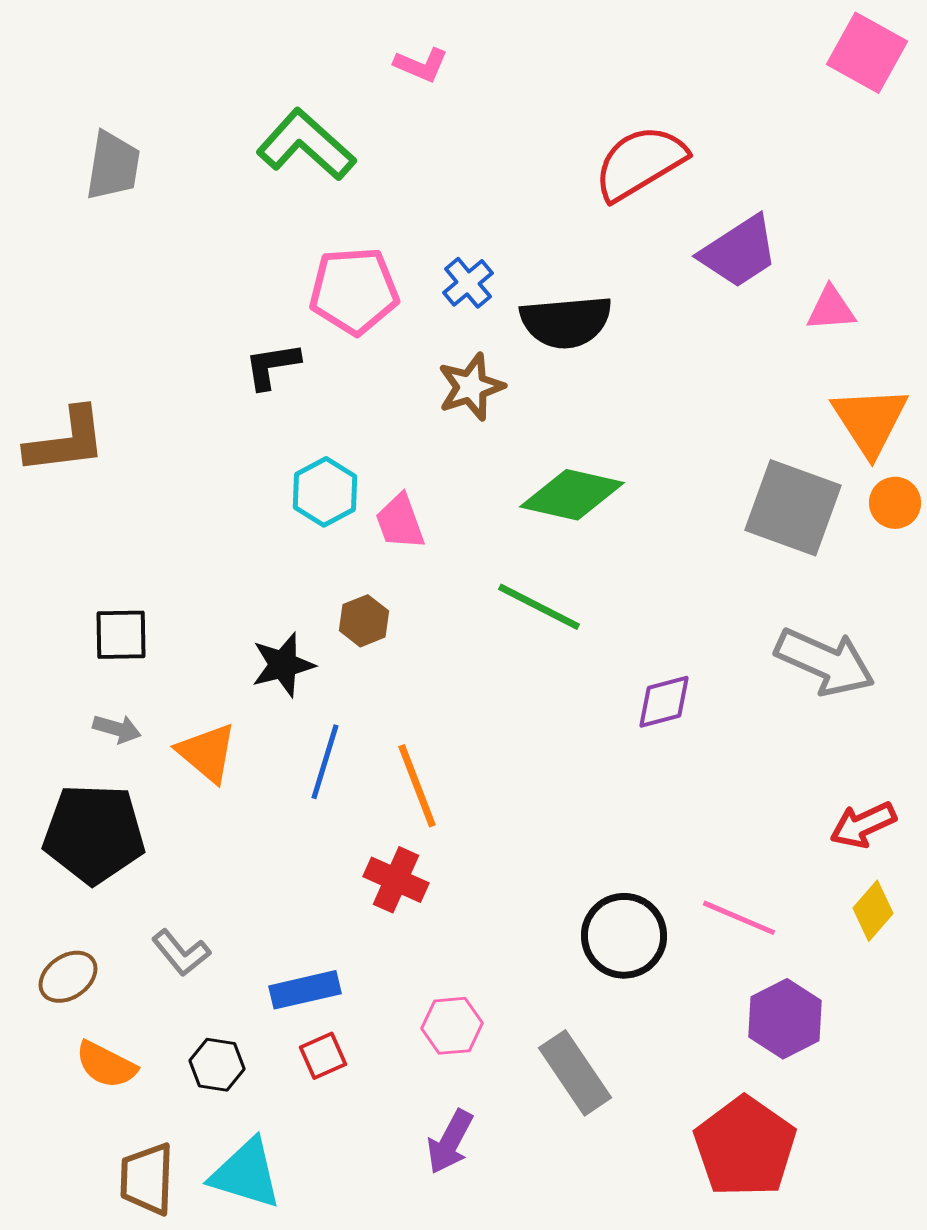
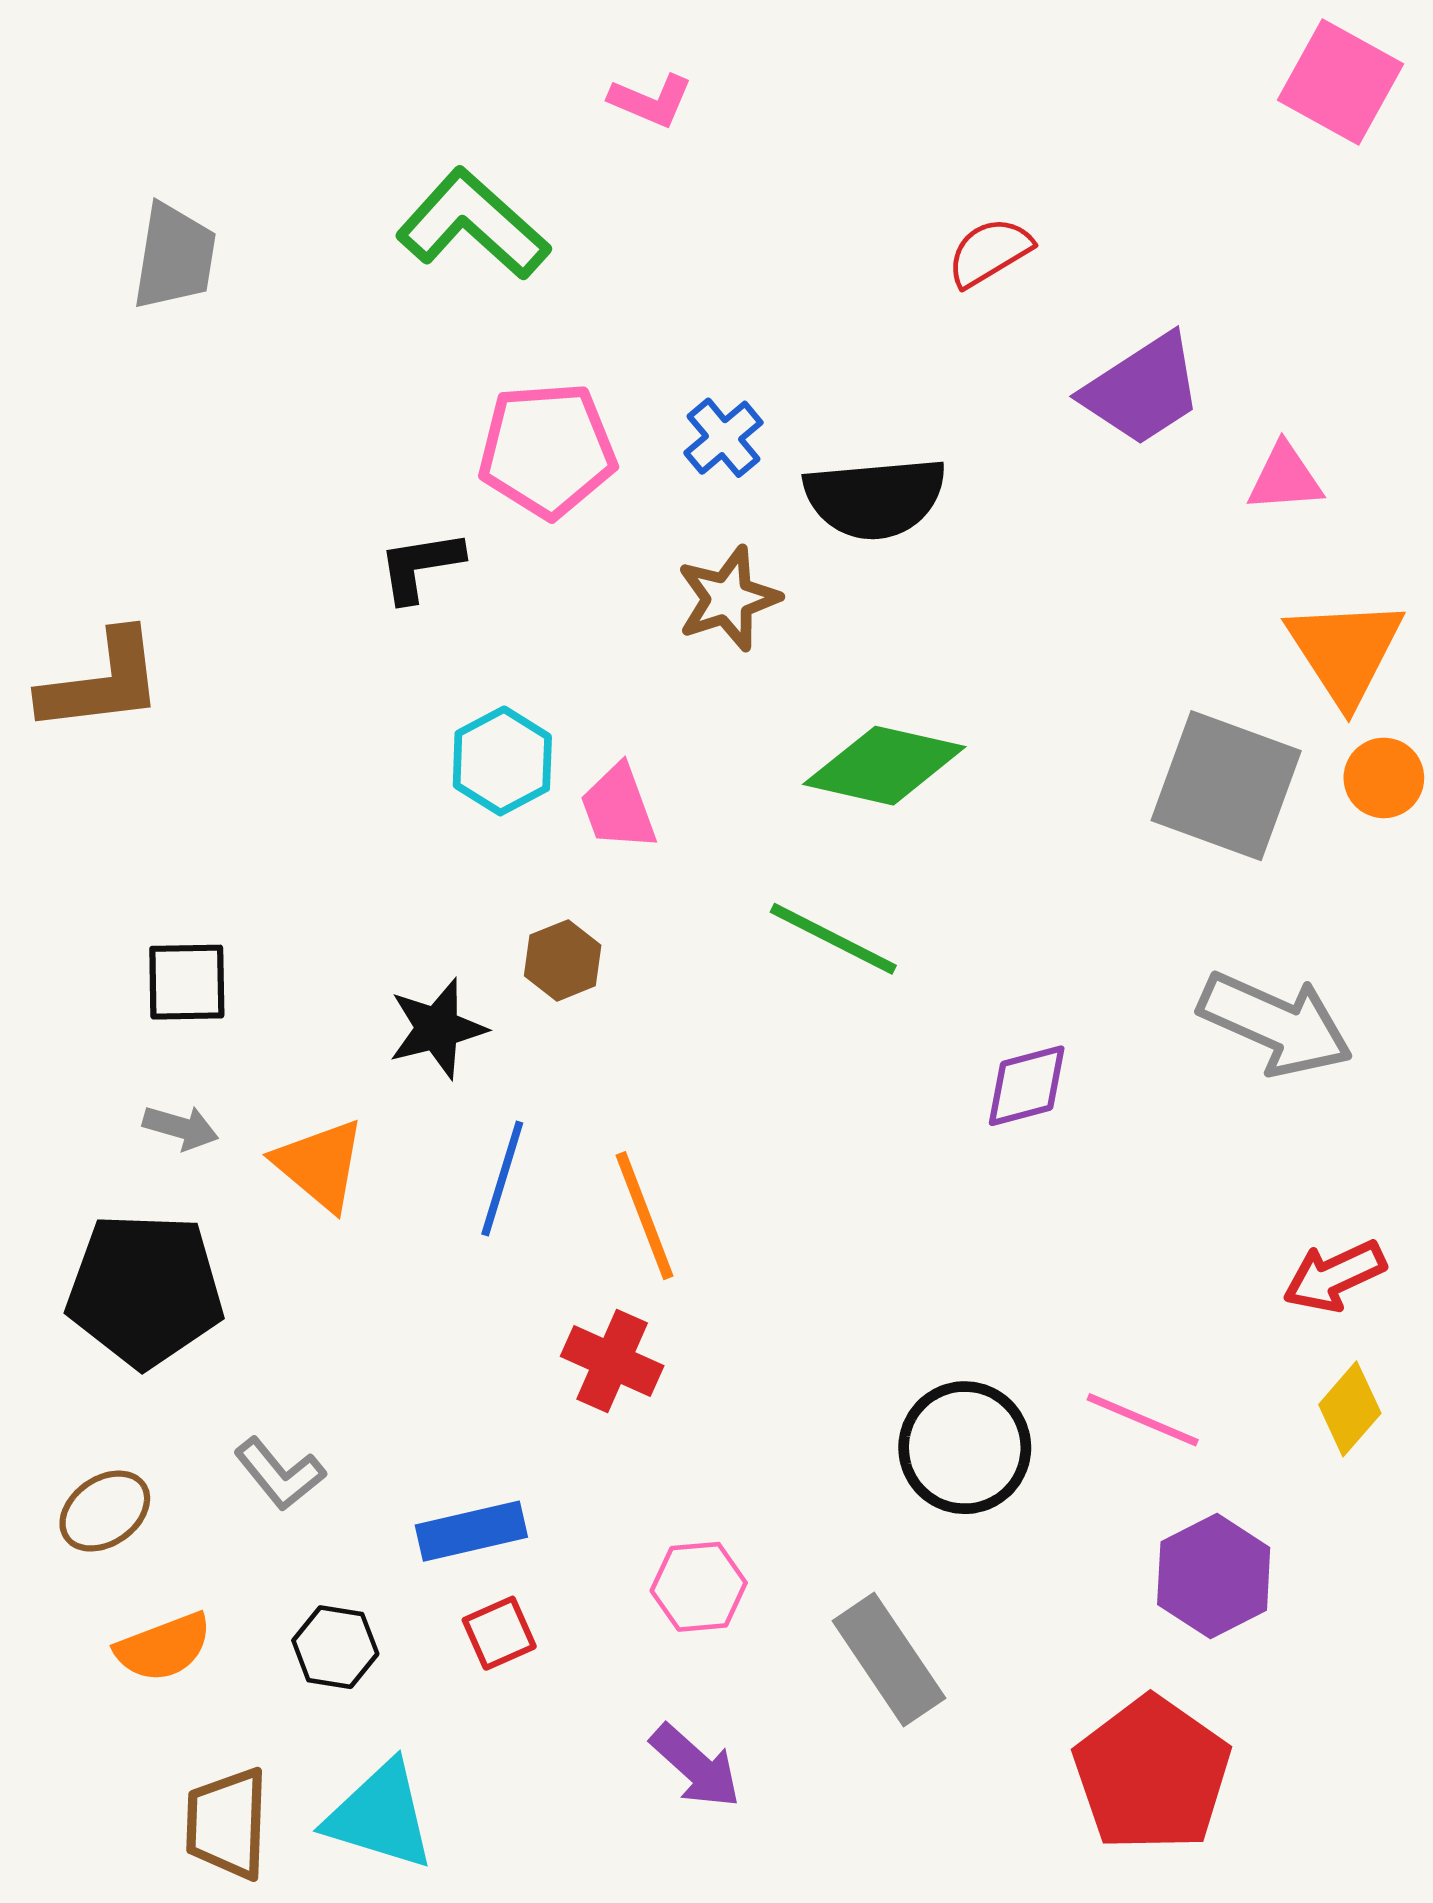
red semicircle: (640, 163) -> (989, 252), size x0.6
orange semicircle: (106, 1065) -> (164, 1647), turned -48
purple arrow: (450, 1142) -> (696, 1766), turned -76

